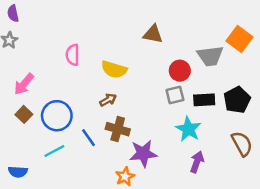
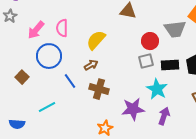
yellow semicircle: (114, 69) -> (96, 40), turned 115
pink arrow: (24, 84) -> (36, 30), moved
blue circle: (57, 116) -> (49, 56), moved
blue line: (88, 138) -> (70, 81), moved
purple star: (143, 153) -> (133, 109), moved

